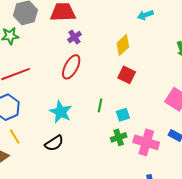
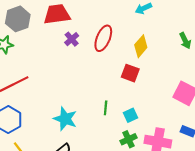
yellow diamond: (123, 45) -> (141, 46), moved
red ellipse: (71, 67) -> (103, 38), moved

